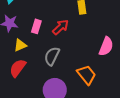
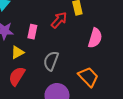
red arrow: (61, 27) -> (59, 20), moved
pink semicircle: (106, 46) -> (95, 38), moved

